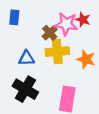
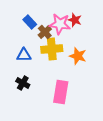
blue rectangle: (14, 17) -> (30, 22), moved, turned -48
black cross: (25, 89) -> (23, 83), size x0.6

